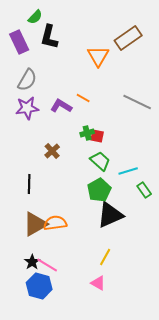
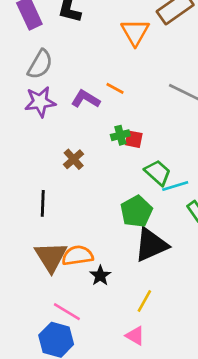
green trapezoid: (100, 161) -> (158, 173), moved
brown triangle: (35, 224) -> (51, 257), turned -32
black star: (32, 262) -> (100, 276), moved

